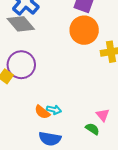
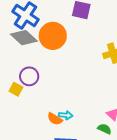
orange circle: (84, 30) -> (53, 36), moved
purple circle: (21, 65) -> (29, 76), size x0.7

